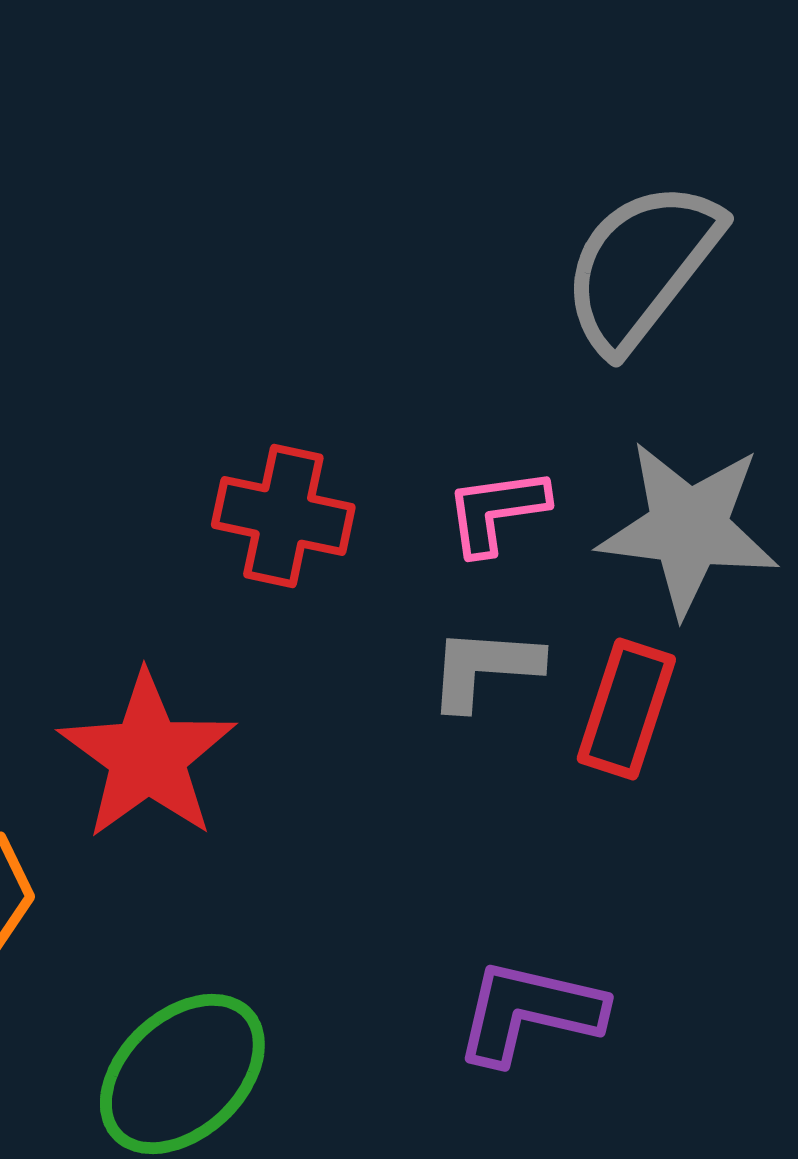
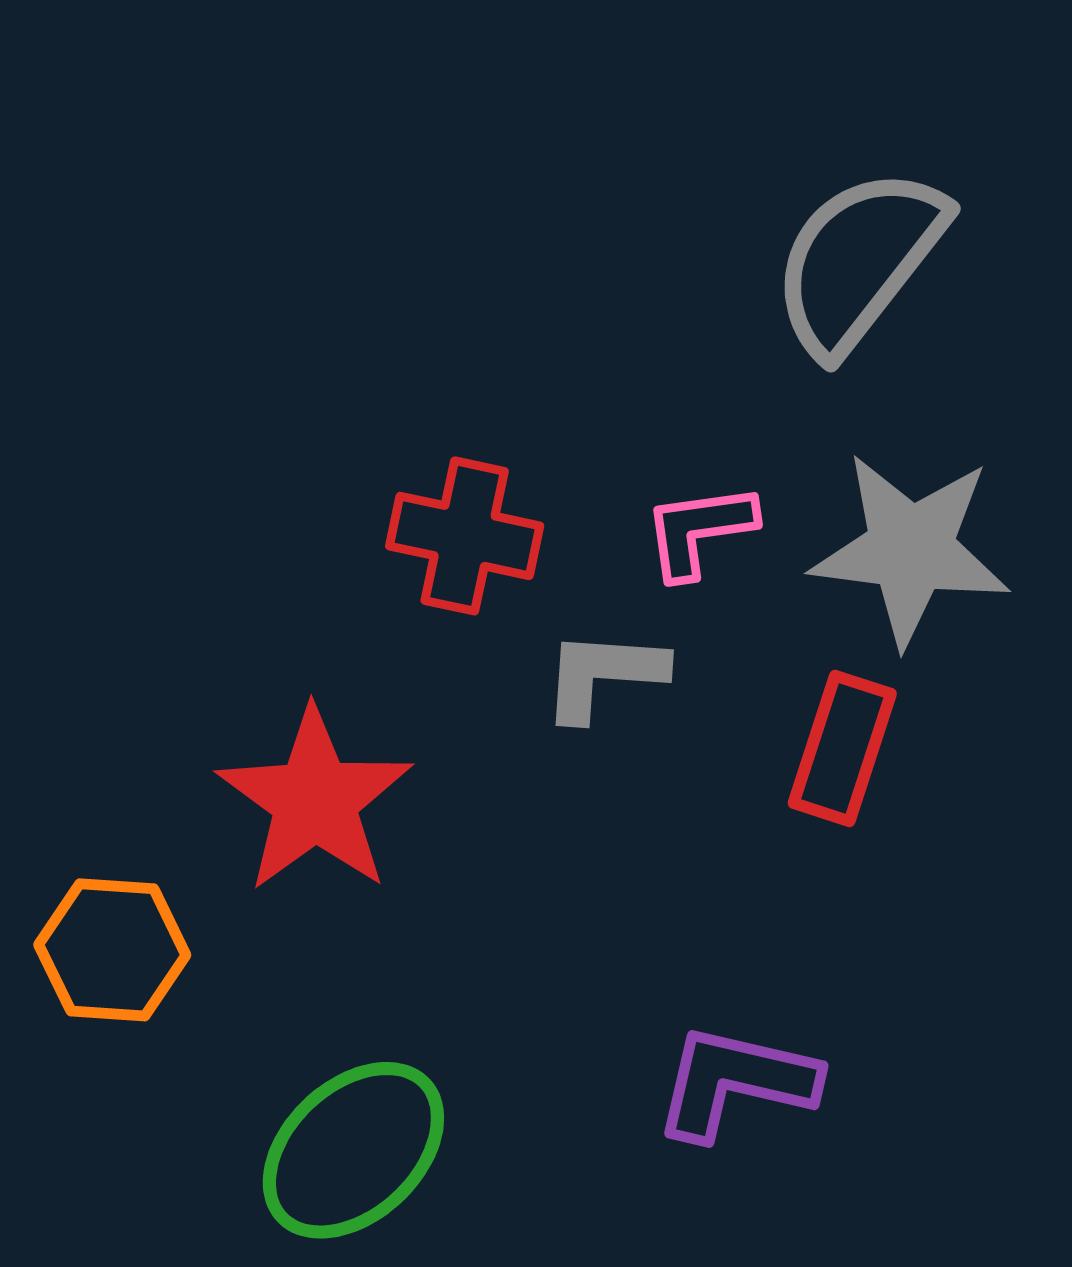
gray L-shape: (484, 668) -> (603, 675), moved

